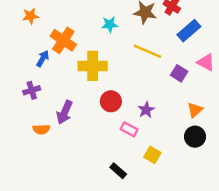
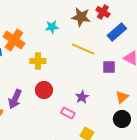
yellow cross: (93, 66) -> (38, 61), size x0.7
purple square: (179, 73) -> (109, 67), turned -32
red circle: (111, 101) -> (44, 90), moved

